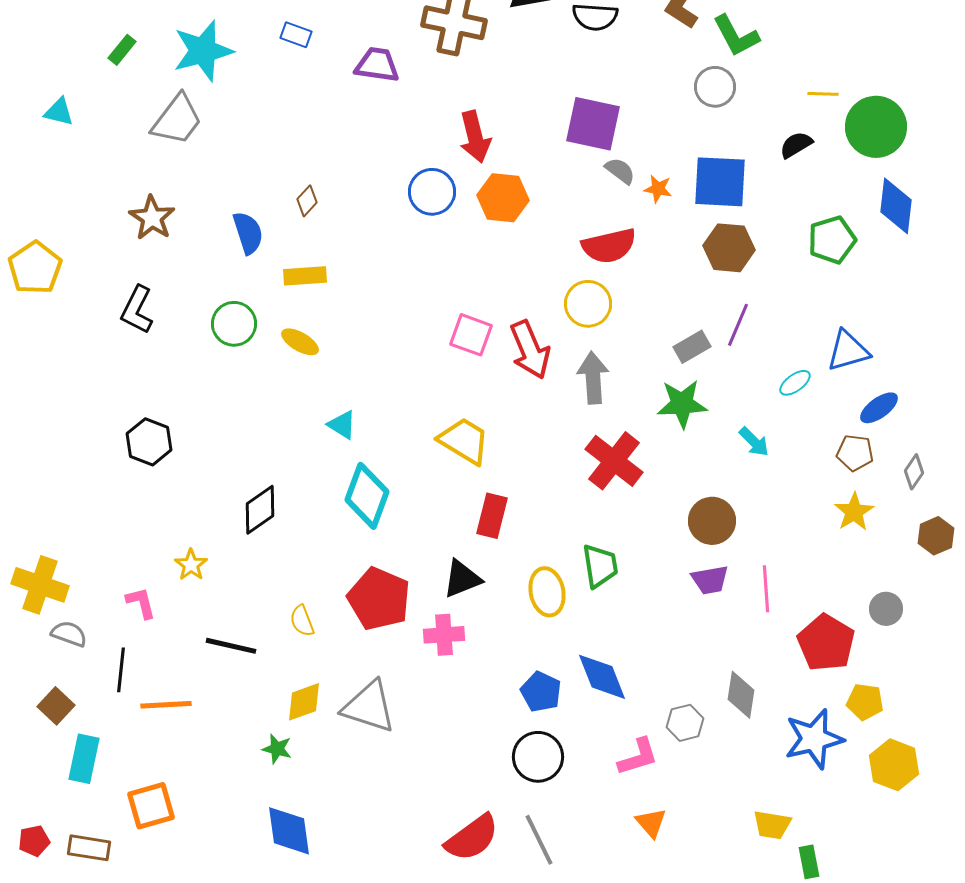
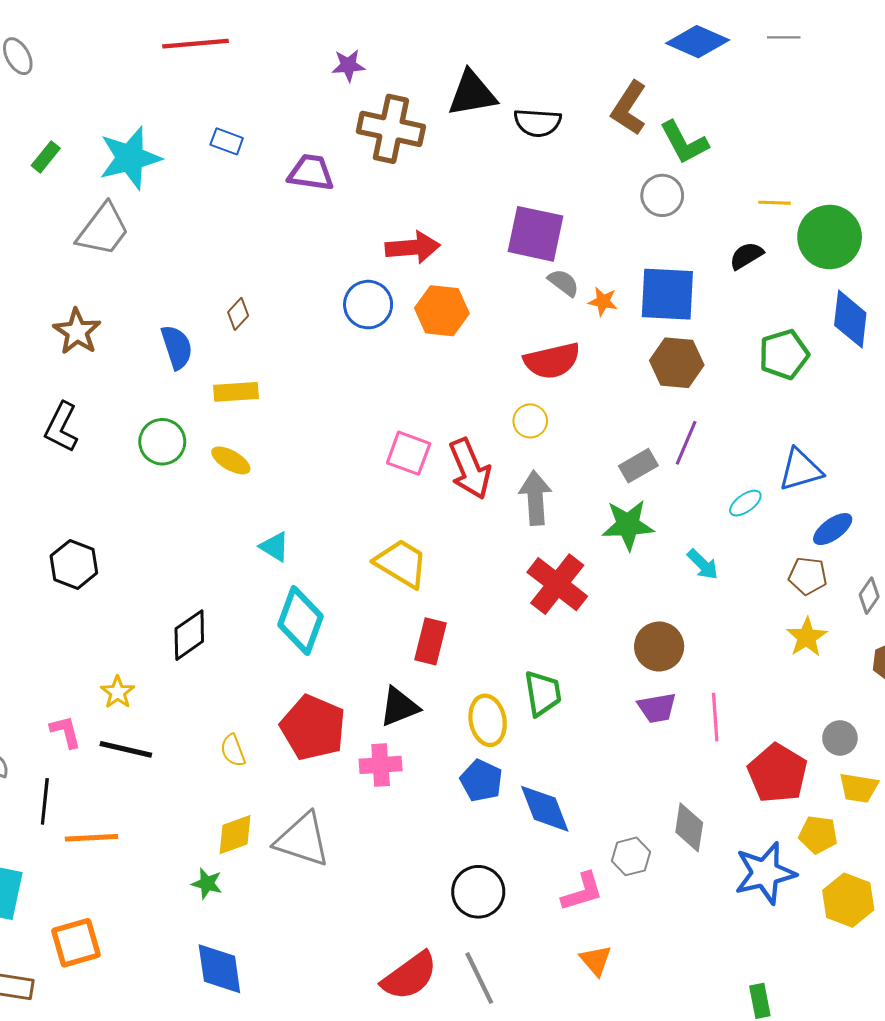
red arrow: (475, 137) -> (413, 247), turned -81
yellow circle: (588, 304) -> (530, 421), size x0.7
black line: (231, 646) -> (126, 749), moved
blue pentagon: (541, 692) -> (481, 781), moved
yellow trapezoid: (772, 825) -> (859, 788), moved

